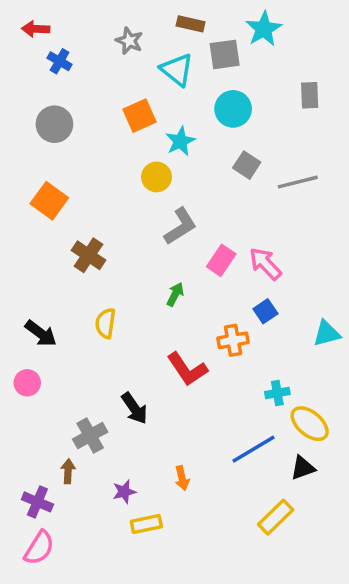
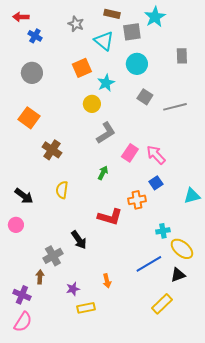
red L-shape: (187, 369) -> (110, 217), turned -40

